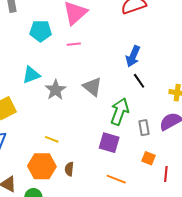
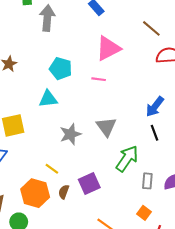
cyan pentagon: (41, 31) -> (61, 69), moved
gray star: (56, 90) -> (70, 134), moved
purple square: (109, 143) -> (89, 184), moved, turned 35
brown semicircle: (69, 169) -> (64, 192), moved

